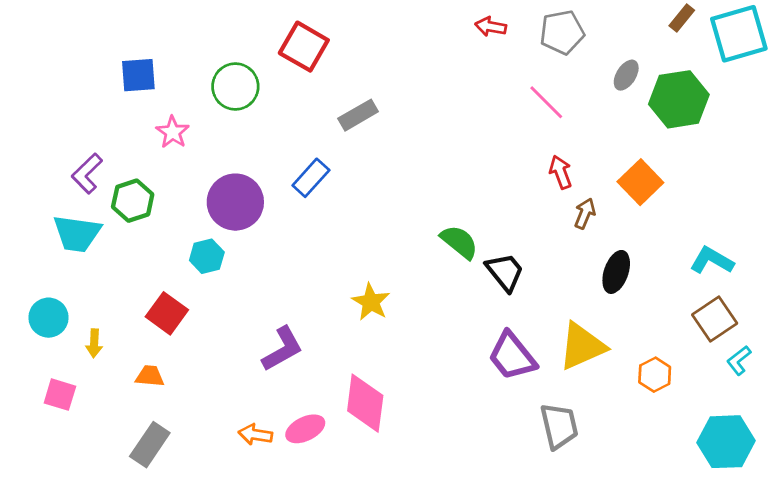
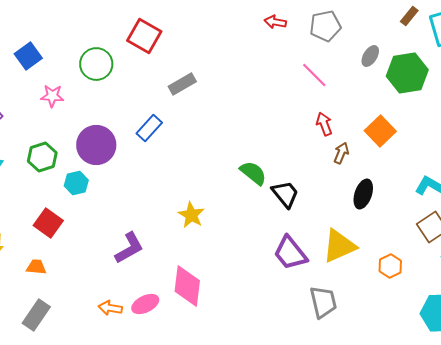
blue square: (138, 75) -> (28, 56), turned -32
pink star: (173, 132) -> (52, 96), turned -30
green hexagon: (133, 201) -> (42, 157), moved

